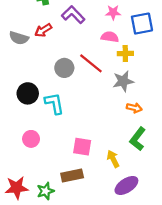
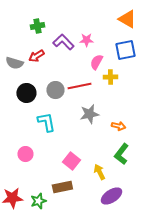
pink star: (113, 12) -> (86, 40), moved
pink semicircle: (110, 37) -> (96, 62), turned -70
red line: (91, 63) -> (79, 86), turned -50
gray star: (123, 81) -> (89, 114), moved
black circle: (28, 93) -> (26, 93), moved
pink square: (82, 147) -> (71, 161), turned 30

